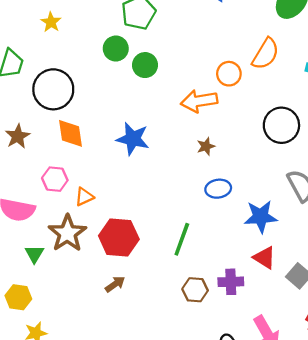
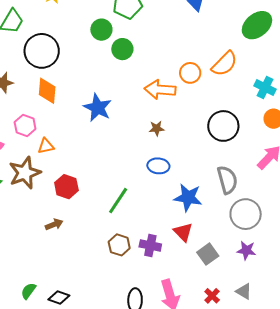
red hexagon: (119, 238) -> (66, 187), size x0.7

